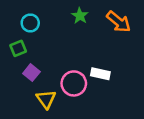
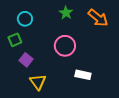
white rectangle: (100, 74) -> (83, 75), moved
pink circle: (74, 83) -> (65, 46), moved

